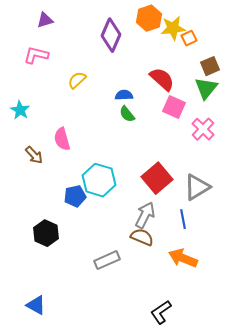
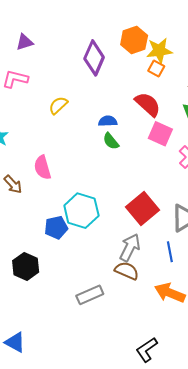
orange square: (189, 38) -> (156, 68), moved, turned -35

